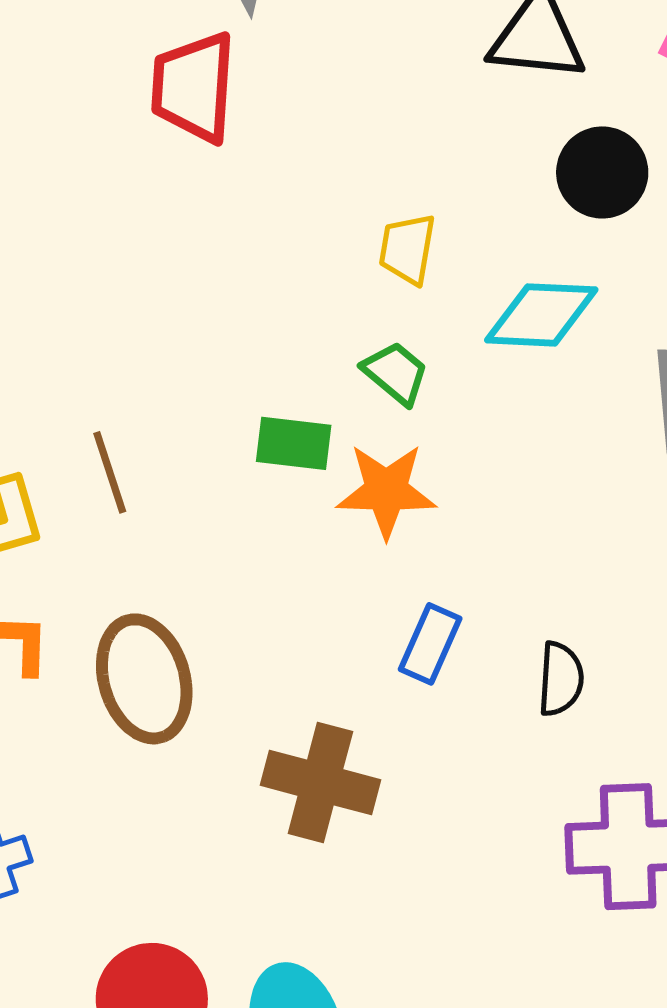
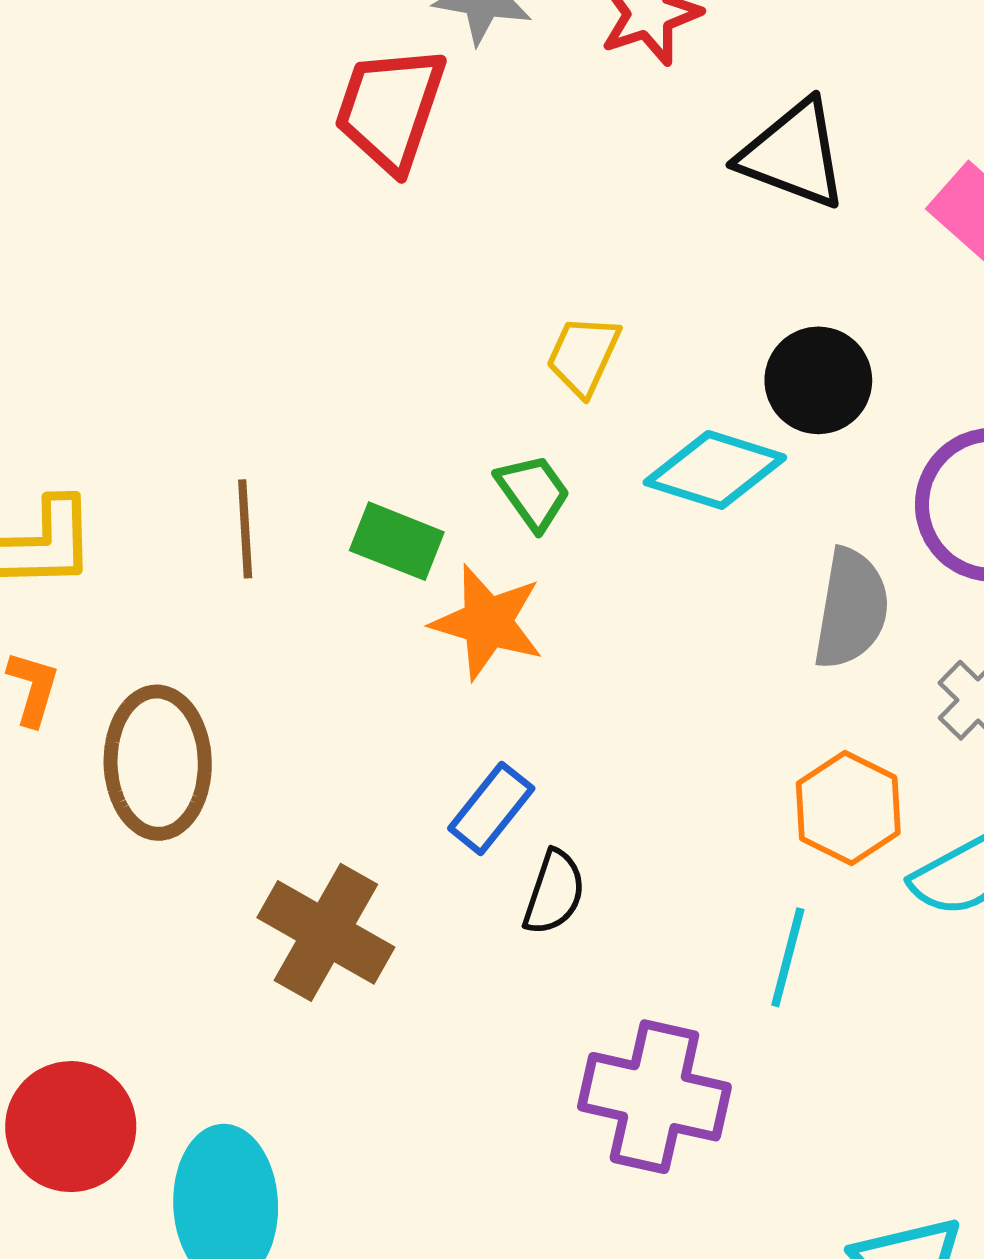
black circle: (602, 172) -> (818, 380), moved
brown line: (110, 472) -> (245, 529), moved
black semicircle: (561, 679) -> (554, 892), moved

